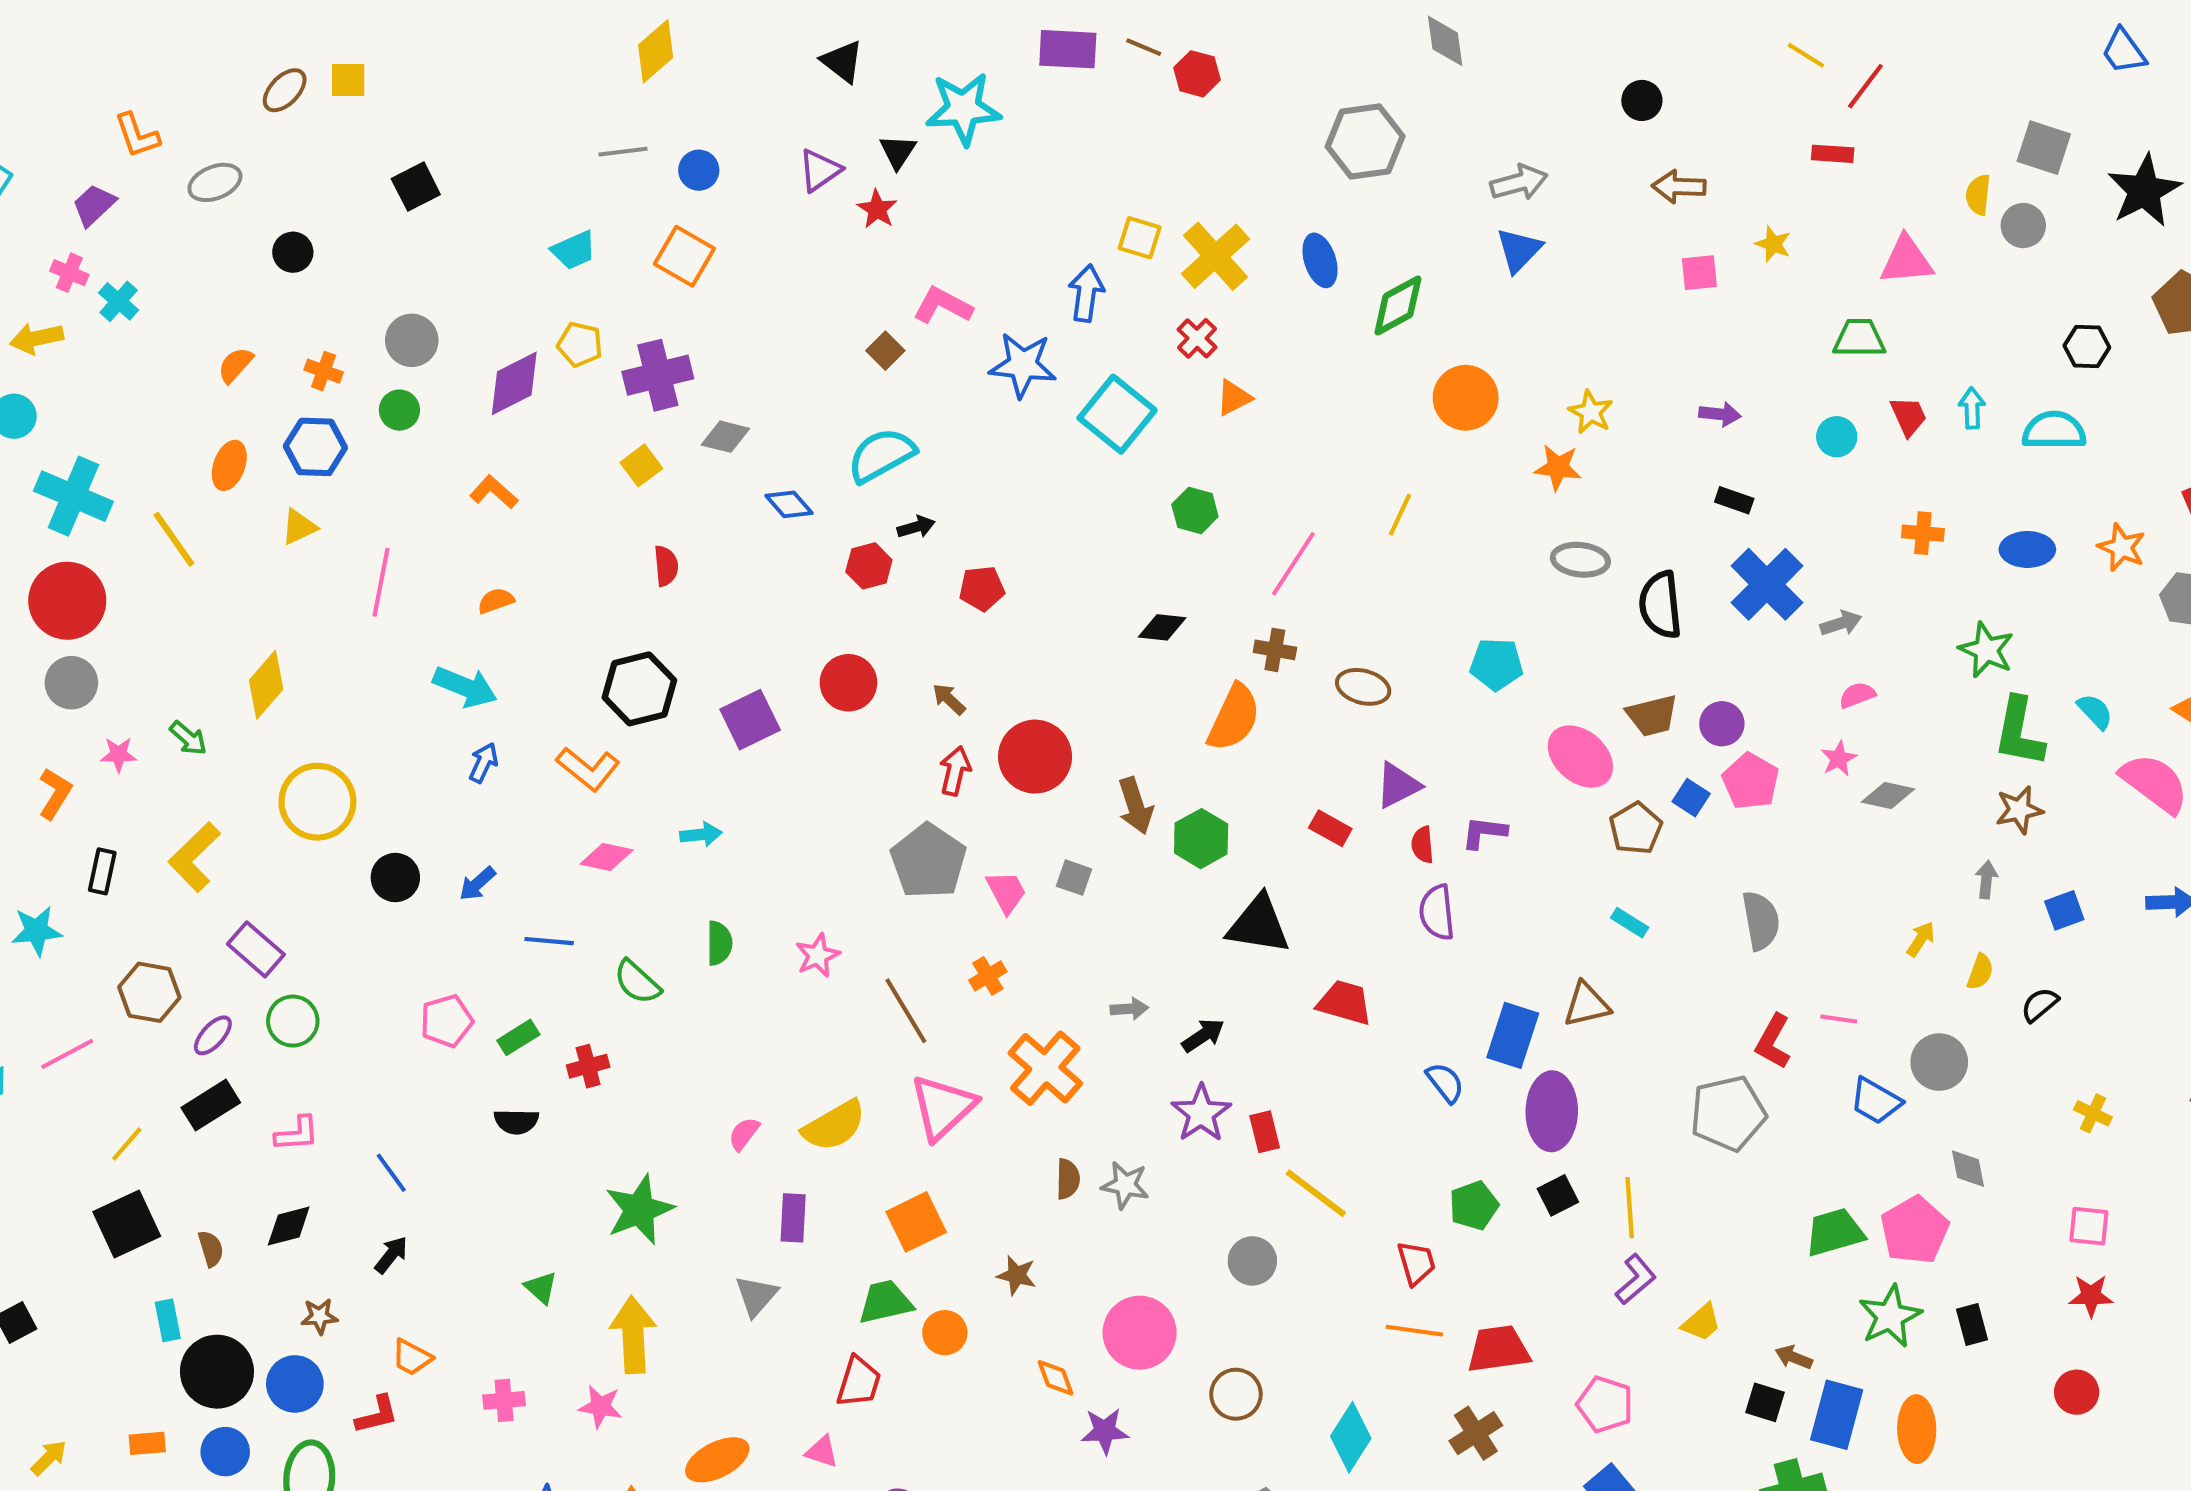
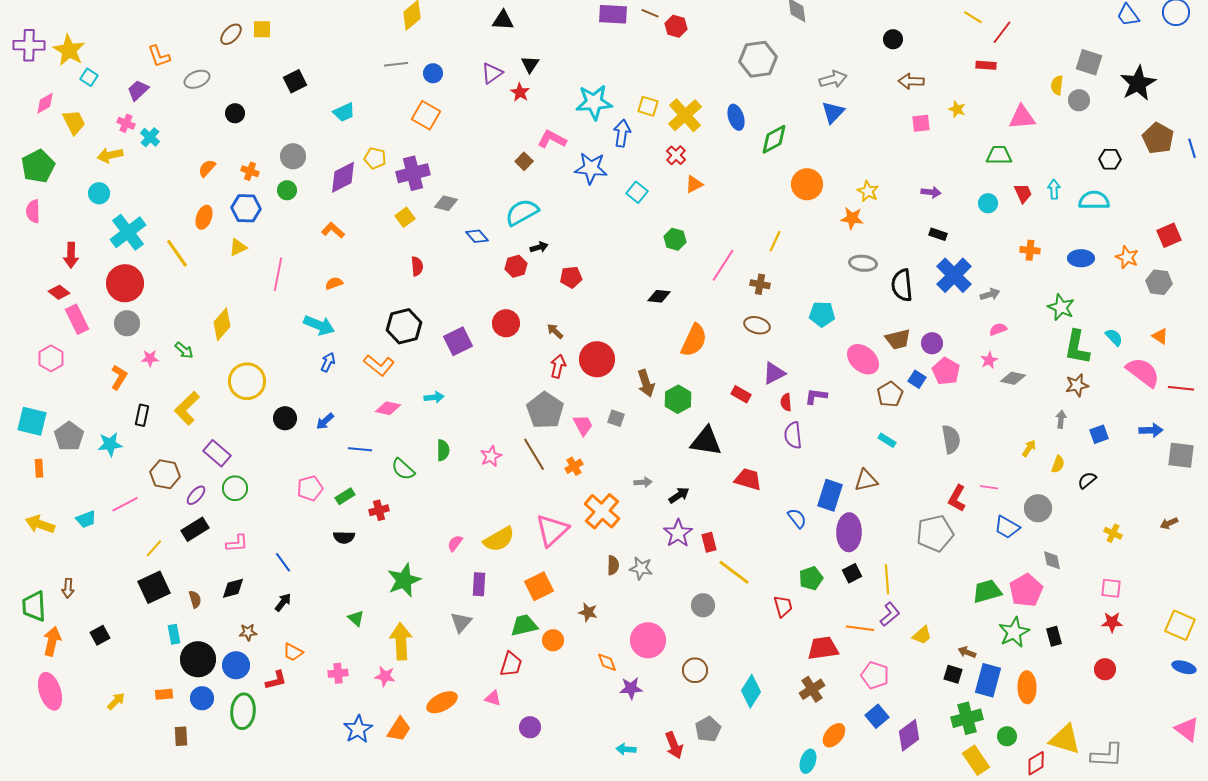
black triangle: (842, 61) -> (503, 20), turned -35
cyan star: (963, 109) -> (594, 102), moved
cyan trapezoid: (574, 250) -> (344, 112), moved
cyan square: (1117, 414) -> (637, 192), size x0.6
cyan cross: (73, 496) -> (128, 232), turned 30
brown cross: (1275, 650) -> (760, 284), moved
brown line: (906, 1011) -> (534, 454), moved
orange line: (1414, 1331) -> (860, 628), moved

